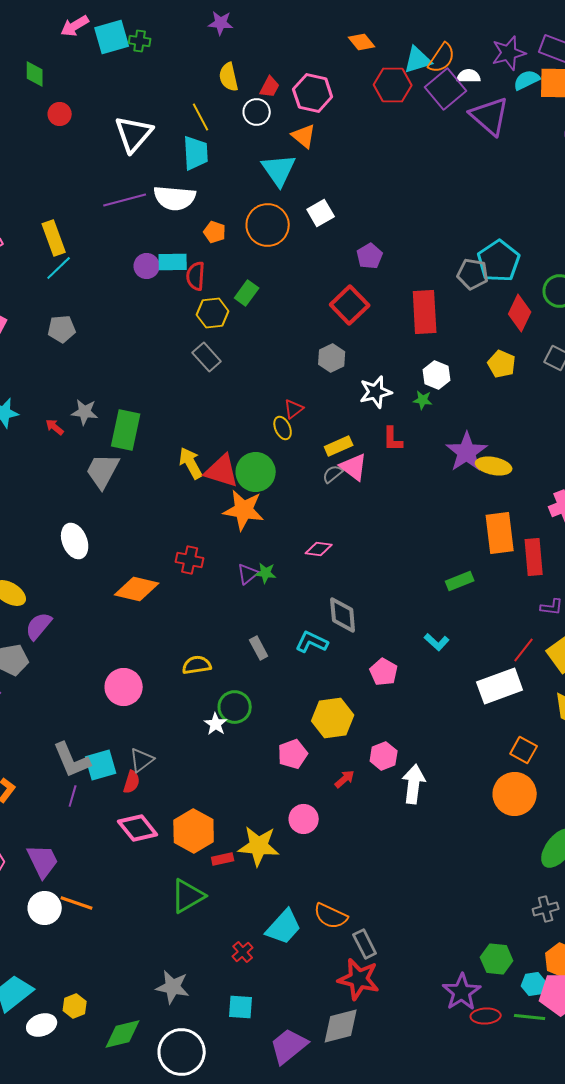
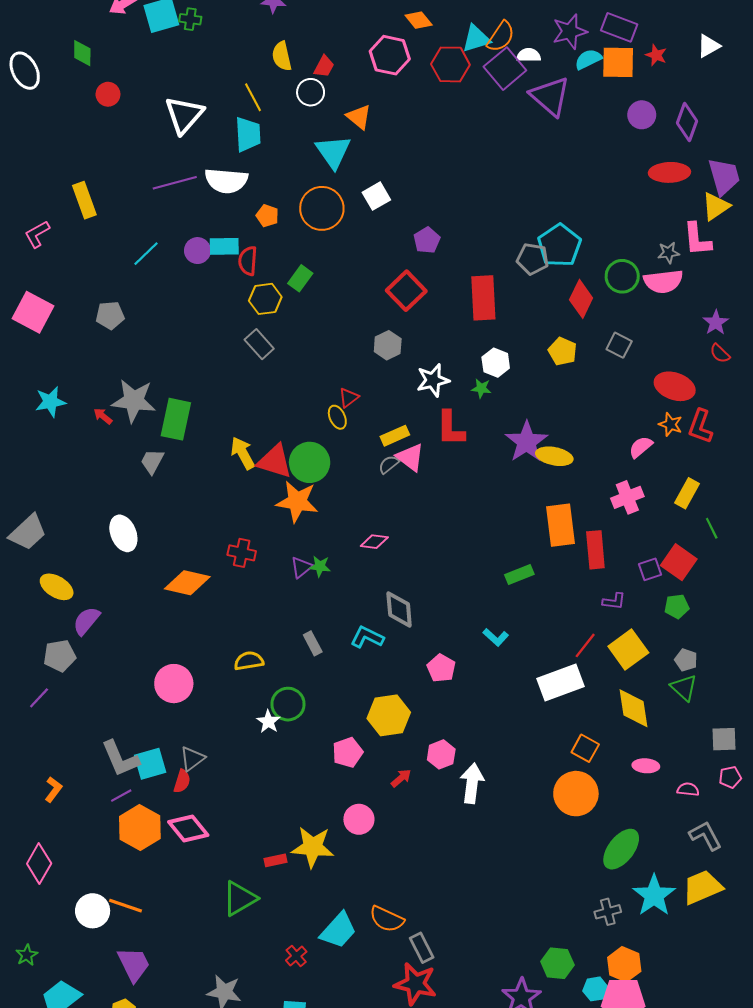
pink hexagon: (313, 93) -> (390, 55), moved
yellow rectangle: (54, 238) -> (84, 200), moved
cyan line: (59, 268) -> (146, 254), moved
gray star: (85, 412) -> (134, 401), size x1.6
red L-shape: (393, 439) -> (450, 428), size x1.4
gray trapezoid: (103, 471) -> (152, 461), size x0.7
purple line: (73, 796) -> (121, 796), turned 45
orange hexagon: (194, 831) -> (140, 827), moved
purple trapezoid: (43, 861) -> (134, 964), moved

